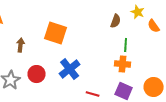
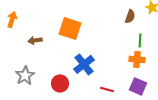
brown arrow: (21, 45) -> (35, 40), turned -104
red circle: (37, 74) -> (60, 83), moved

